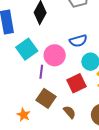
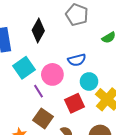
purple line: (41, 72) -> (38, 91), turned -40

